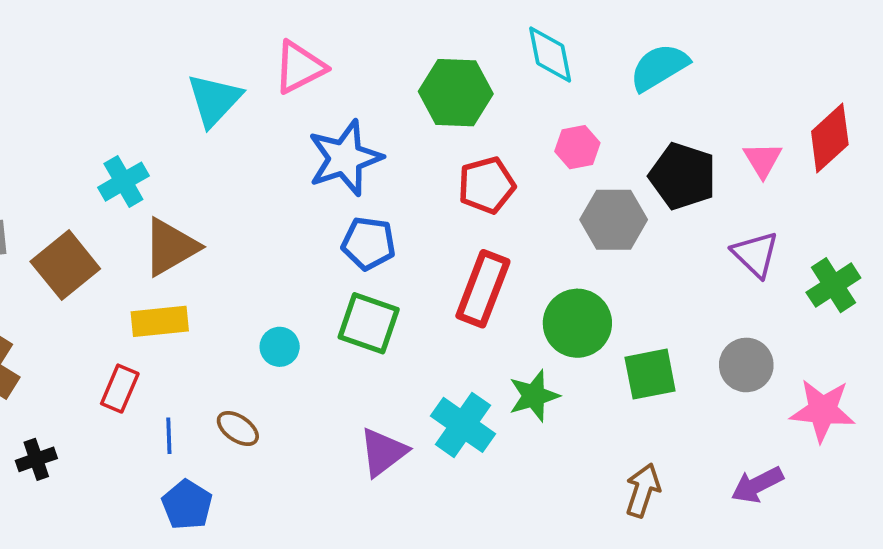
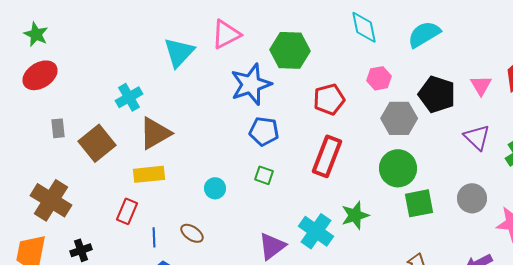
green hexagon: (456, 93) -> (290, 50), moved
green square: (369, 323) -> (264, 175), size x0.6
green circle: (577, 323) -> (398, 168), moved

